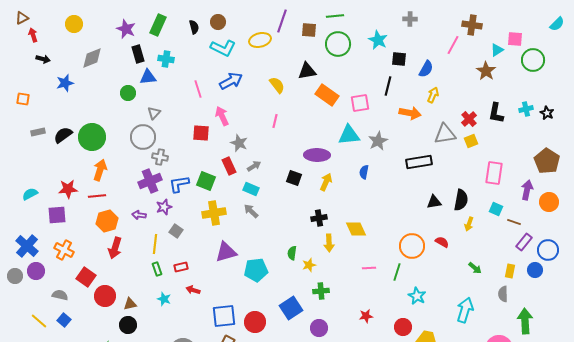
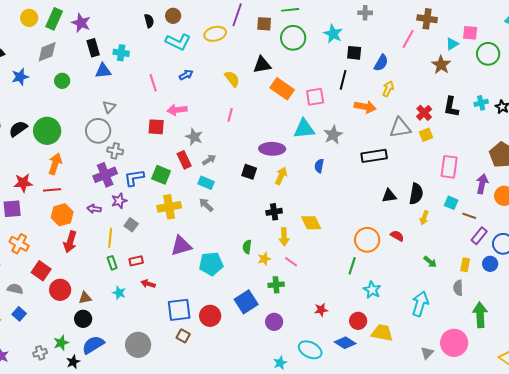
green rectangle: (158, 25) -> (54, 19), moved
blue arrow: (231, 81) -> (186, 75), size x0.6
green circle: (128, 93) -> (62, 81), moved
pink arrow: (222, 116) -> (177, 110), turned -72
pink line: (369, 268) -> (291, 262), moved, turned 40

